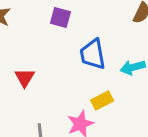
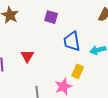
yellow rectangle: (102, 100) -> (78, 71), turned -40

